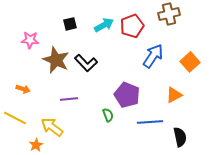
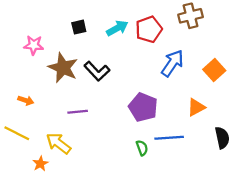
green semicircle: (108, 115) -> (142, 148), moved
black semicircle: (180, 137) -> (222, 138), moved

